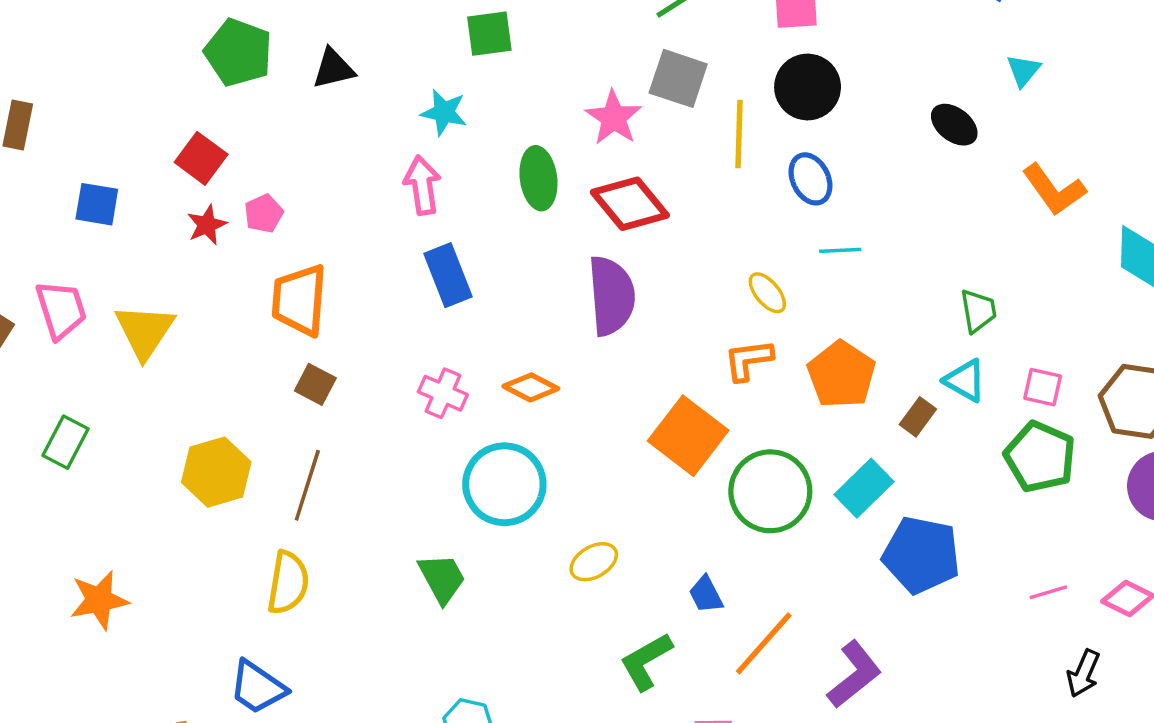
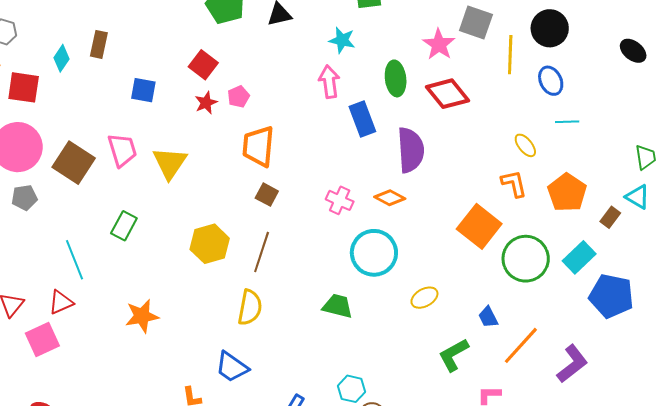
blue rectangle: (448, 275) -> (362, 119), moved
purple semicircle: (611, 296) -> (411, 150), moved
orange L-shape: (748, 360) -> (514, 184), turned 84
green trapezoid: (442, 578) -> (338, 306), turned -48

